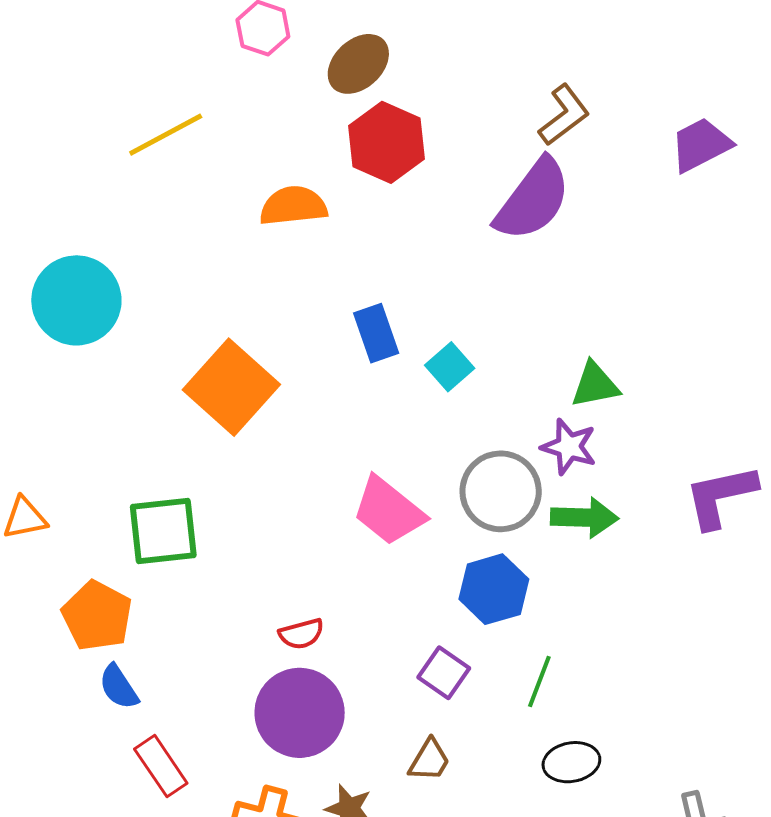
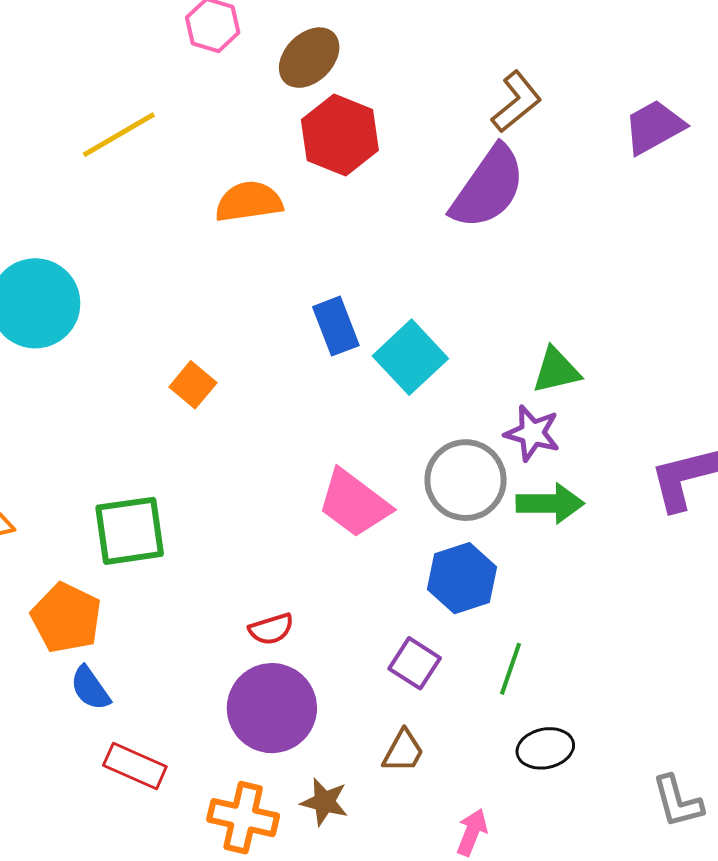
cyan square: (450, 367) -> (410, 357), size x1.5
orange square: (231, 387) -> (193, 385), size x0.5
red rectangle: (161, 766) -> (135, 766), turned -30

